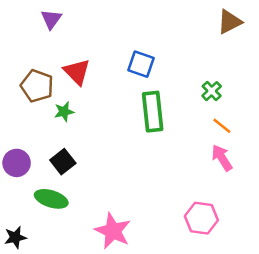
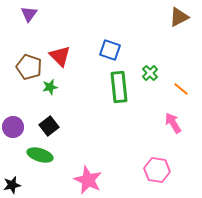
purple triangle: (51, 19) -> (29, 14), moved
green cross: (212, 91) -> (150, 73), moved
orange line: (222, 126) -> (181, 89), moved

